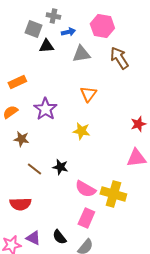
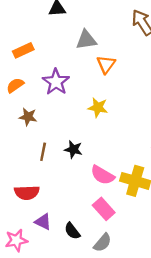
gray triangle: (81, 54) -> (86, 40), moved
brown line: (34, 169) -> (43, 152), turned 63
pink rectangle: (86, 218) -> (104, 209), turned -66
purple triangle: (33, 238) -> (43, 222), moved

